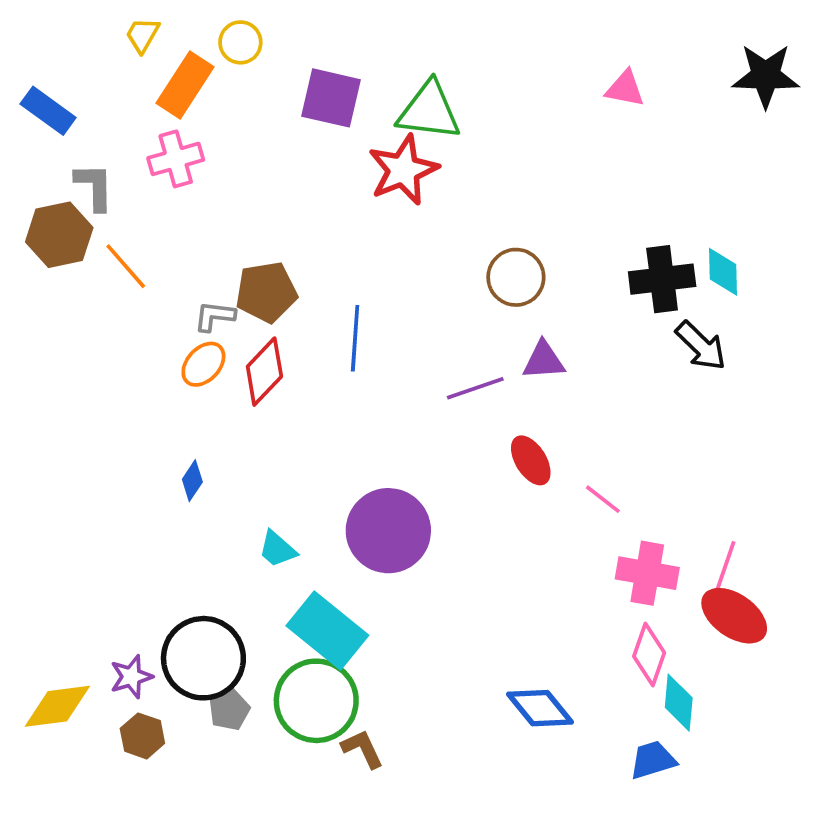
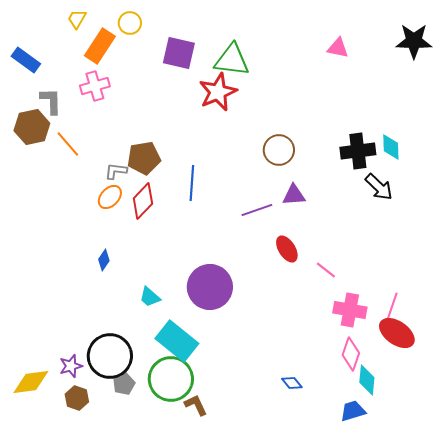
blue diamond: (540, 708) -> (292, 383), size x0.6

